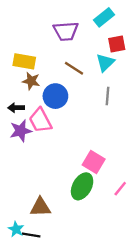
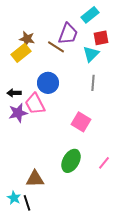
purple trapezoid: (66, 31) -> (68, 34), moved, turned -65
yellow rectangle: (24, 61) -> (21, 53), turned -48
brown line: (74, 68) -> (56, 47), moved
brown star: (31, 81) -> (27, 39), moved
pink square: (94, 162) -> (81, 122), moved
black line: (31, 235) -> (27, 203), turned 63

